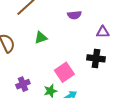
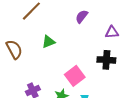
purple semicircle: (74, 15) -> (82, 17), turned 136

